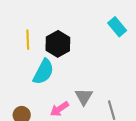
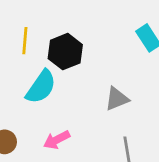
gray triangle: (84, 97) -> (117, 99), moved, turned 30

